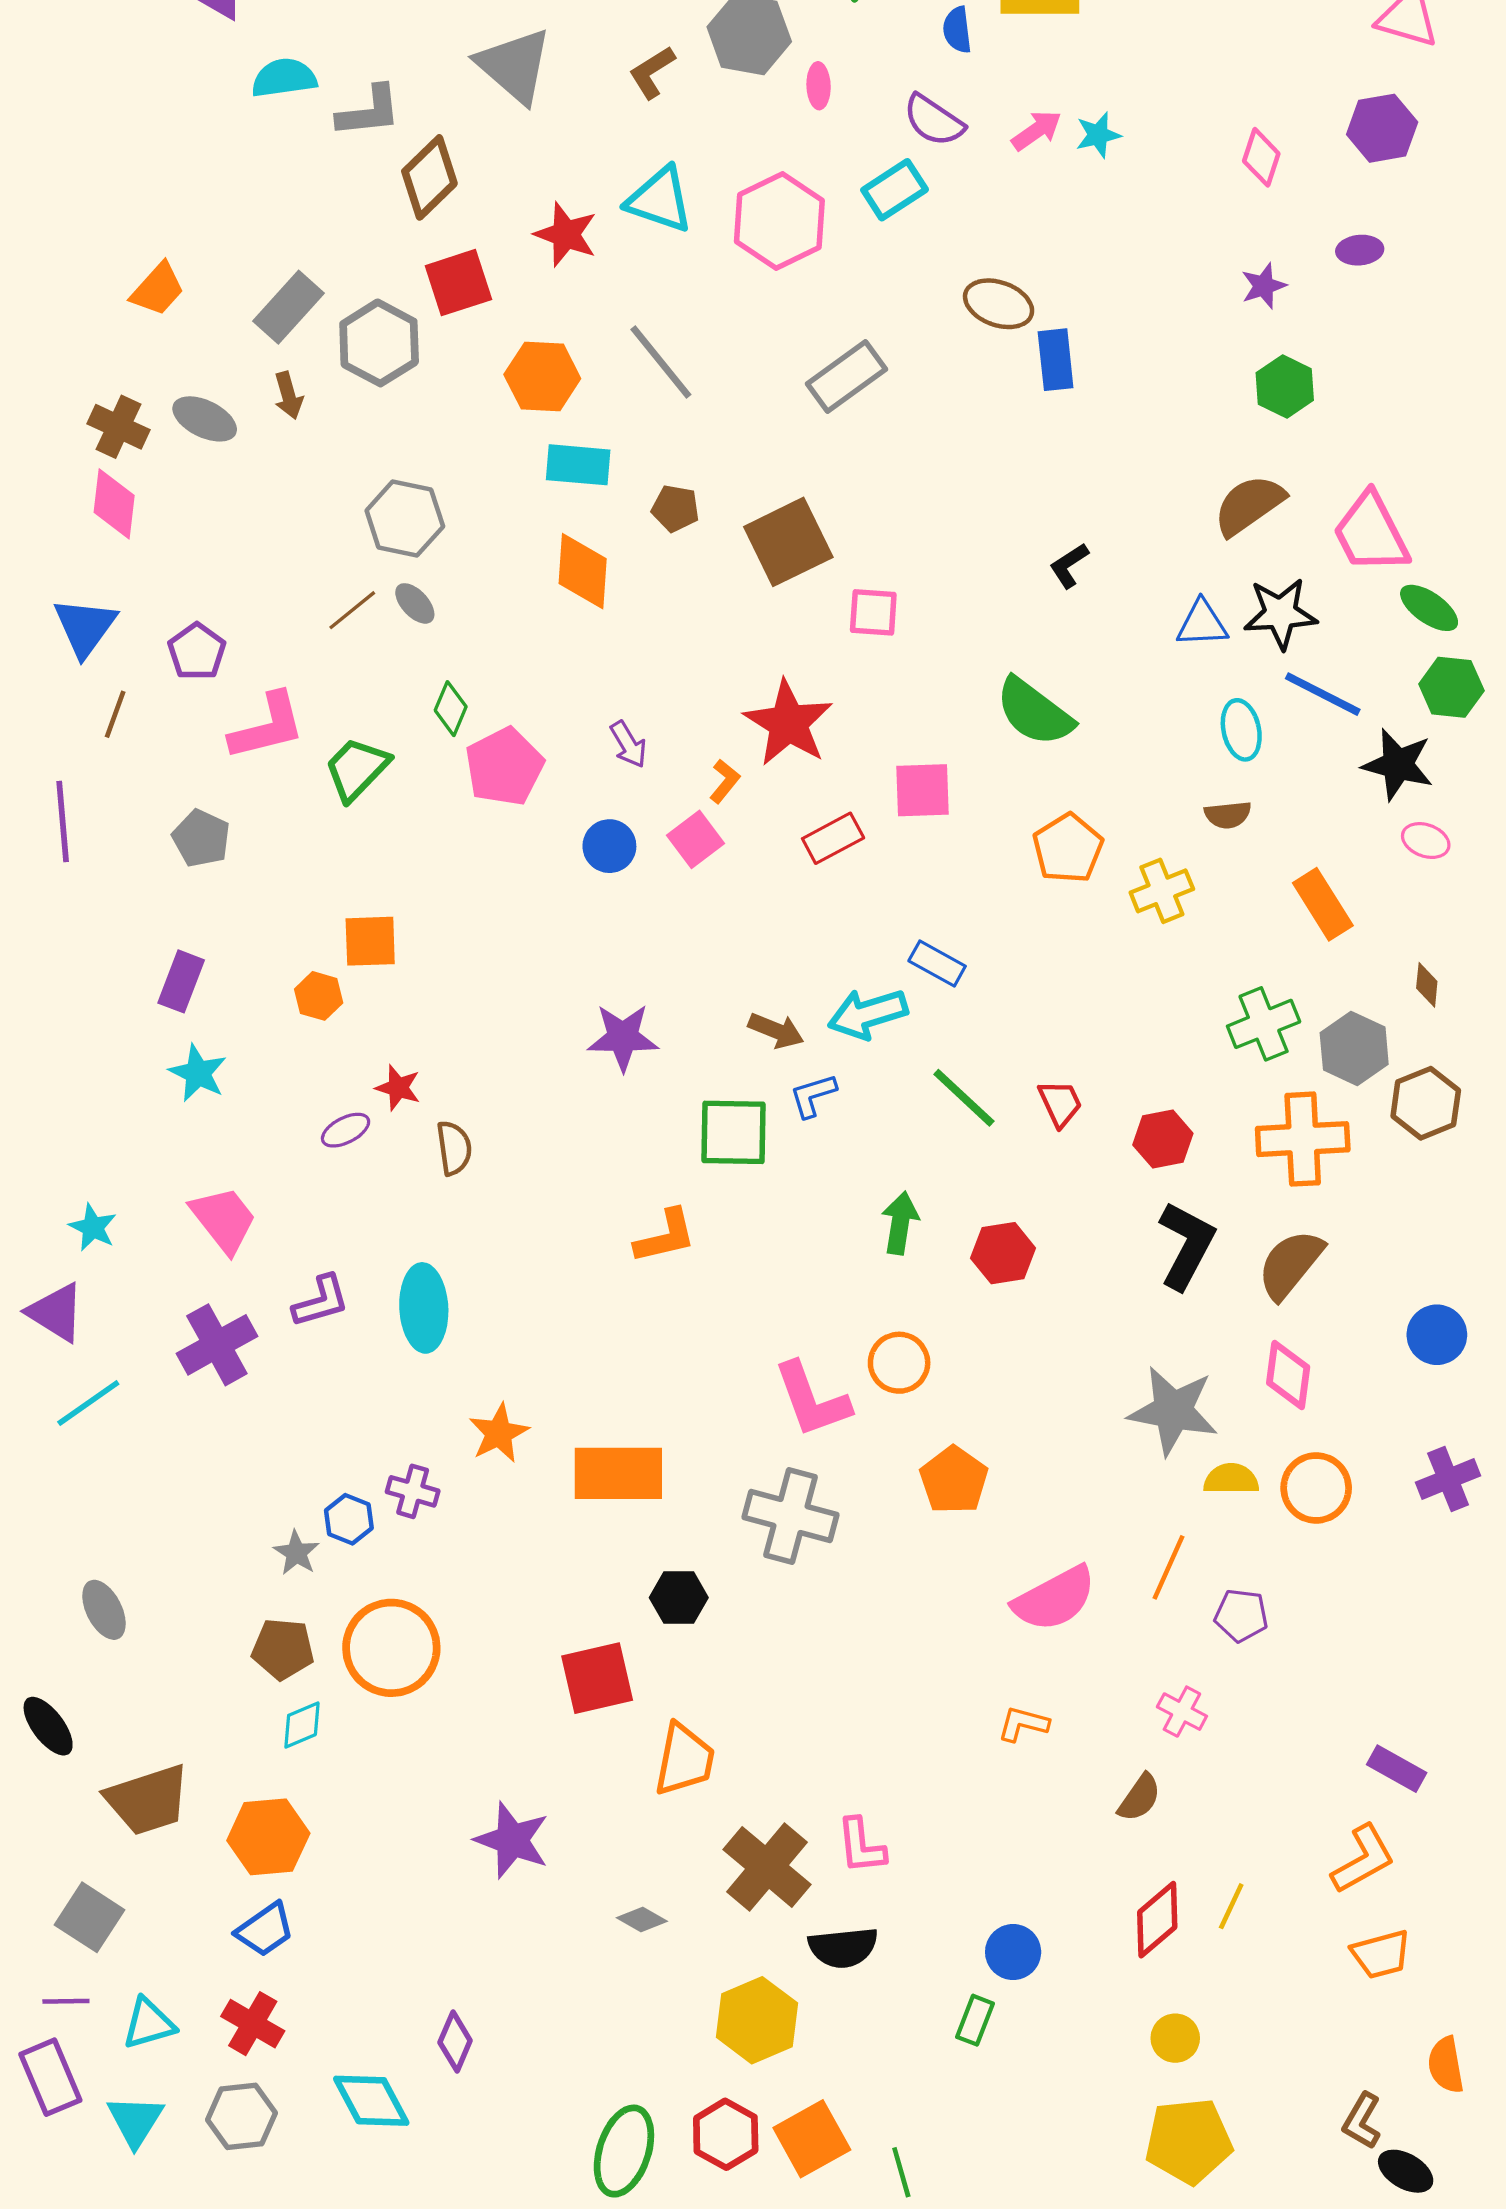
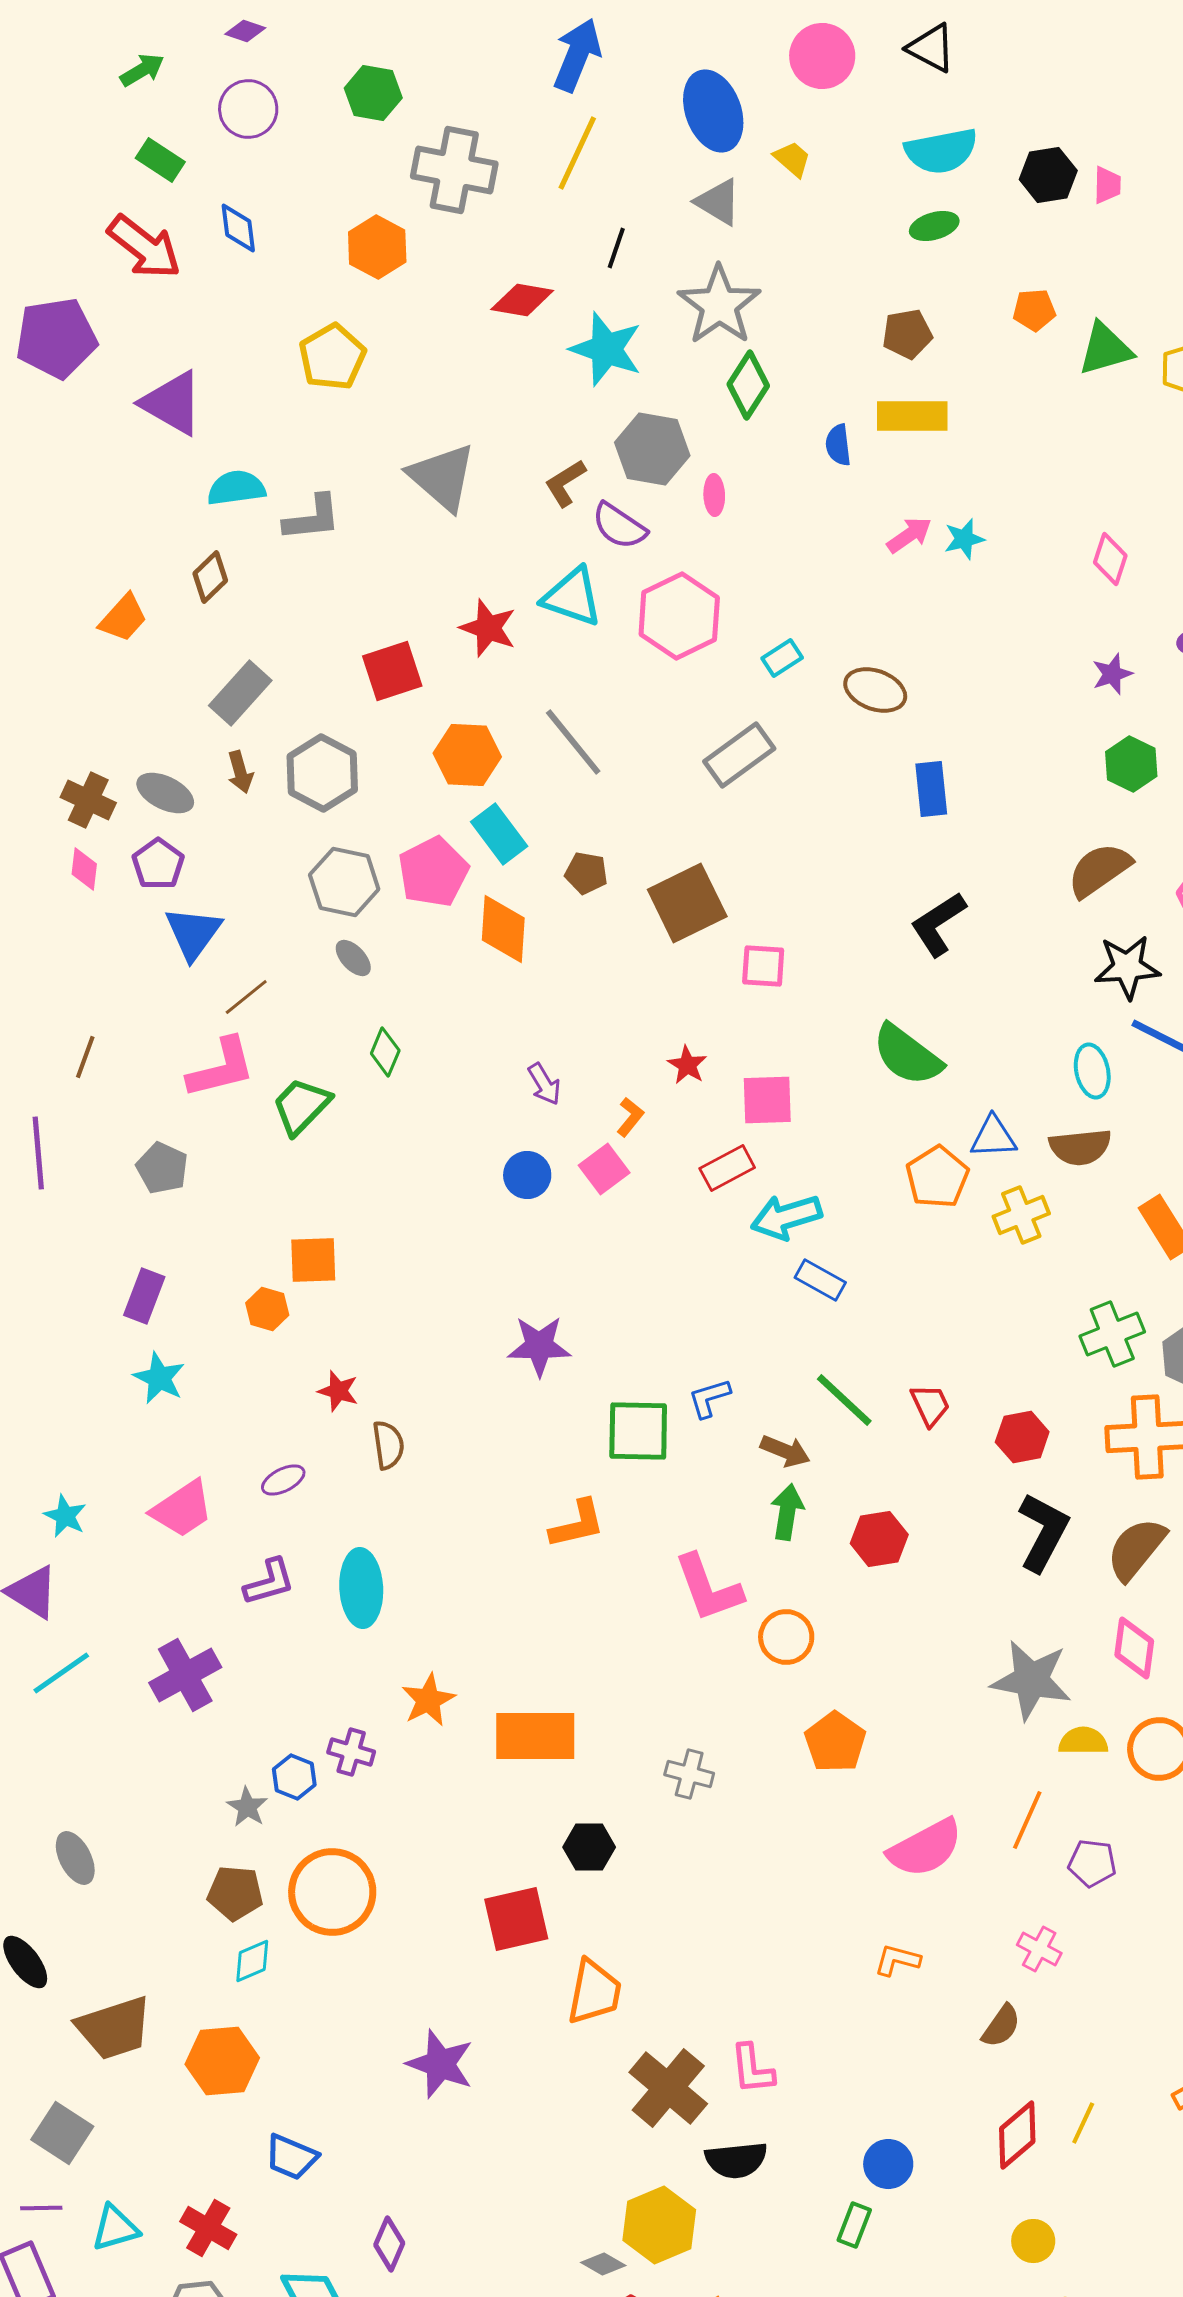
purple semicircle: (934, 120) -> (619, 526), moved
brown diamond: (429, 177) -> (210, 577), moved, size x0.7
cyan rectangle: (895, 190) -> (782, 658), moved, size x0.7
orange trapezoid: (158, 289) -> (123, 618), moved
gray hexagon: (379, 343) -> (322, 773), moved
blue rectangle: (1056, 360) -> (931, 789), moved
cyan rectangle: (578, 465) -> (499, 834), turned 48
pink diamond: (114, 504) -> (84, 869), size x0.7
black L-shape: (1069, 565) -> (938, 924), size x1.6
brown line: (352, 610) -> (246, 997), moved
blue triangle: (1202, 624) -> (993, 1137), moved
blue triangle: (85, 627) -> (193, 933), moved
purple pentagon: (197, 652) -> (158, 864), moved
red star: (788, 723) -> (687, 1065), size x0.5
pink pentagon: (504, 767) -> (433, 872), moved
pink square: (923, 790) -> (767, 1100), moved
brown semicircle: (1228, 815) -> (1080, 1147), size x1.5
cyan arrow: (868, 1014) -> (786, 1217), moved
brown arrow: (776, 1031) -> (785, 1451), moved
purple ellipse: (346, 1130) -> (283, 1480), moved
pink trapezoid: (224, 1220) -> (182, 1509), turned 94
purple cross: (217, 1345) -> (185, 1675), moved
pink L-shape: (812, 1400) -> (708, 1588), moved
gray cross: (791, 1516) -> (689, 1774), size x0.6
gray diamond: (642, 1920) -> (603, 2264), moved
blue trapezoid: (265, 1930) -> (291, 2157), moved, turned 58

